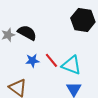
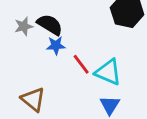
blue star: (32, 61) -> (56, 45), moved

